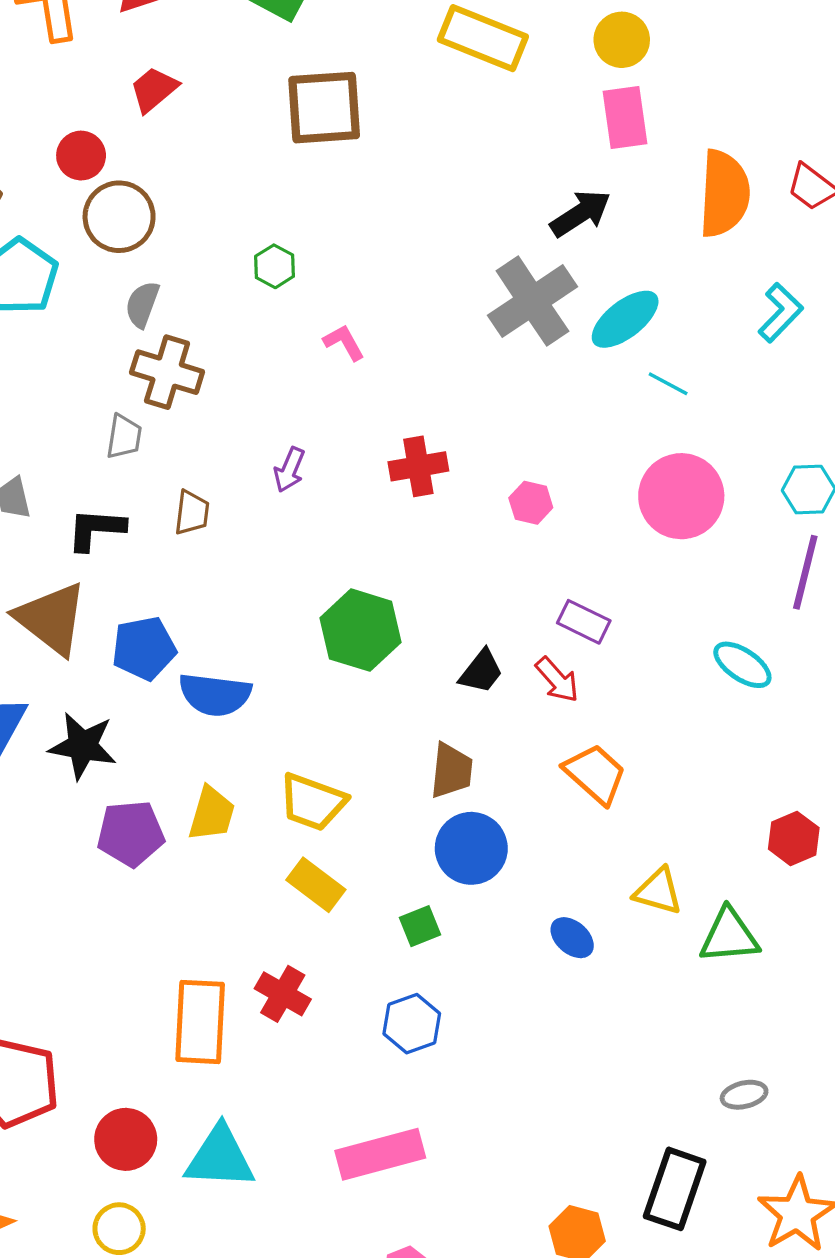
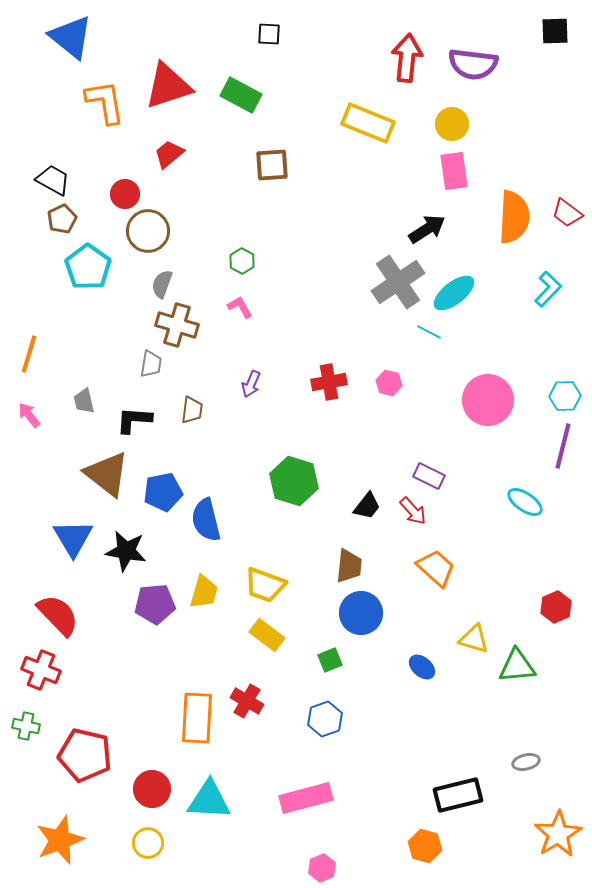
brown square: (324, 108) -> (272, 165), size x0.7
pink L-shape: (344, 342) -> (240, 307), moved
cyan line: (668, 384) -> (429, 332), moved
pink hexagon: (531, 503) -> (389, 383), moved
blue semicircle: (215, 695) -> (206, 520), turned 69
black rectangle: (675, 1189) -> (458, 795), moved, turned 57

